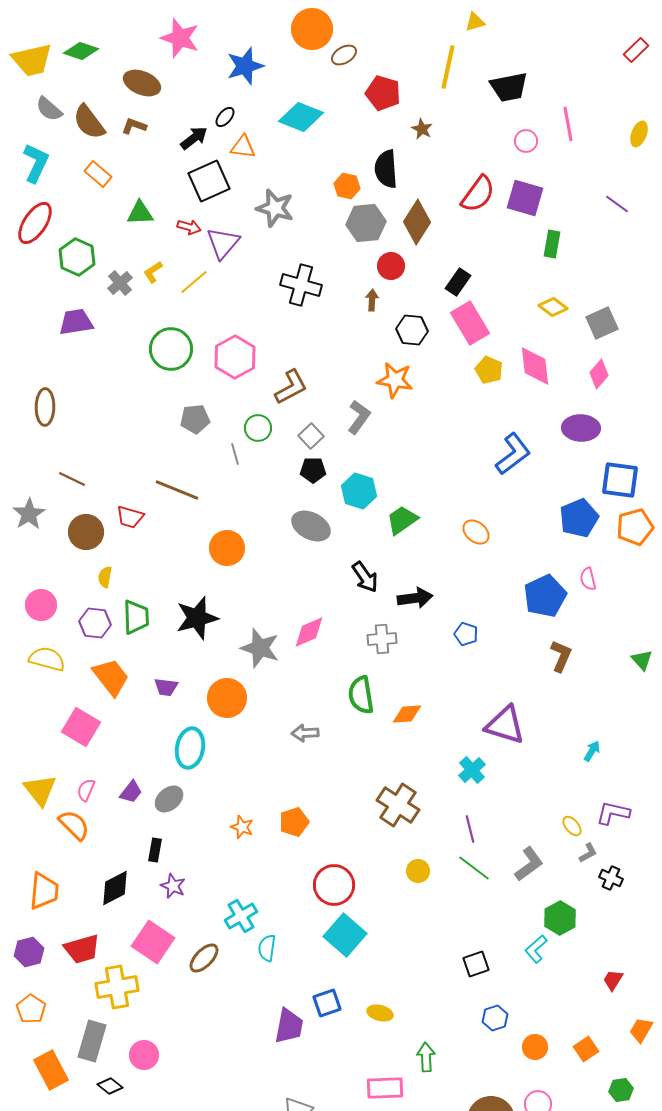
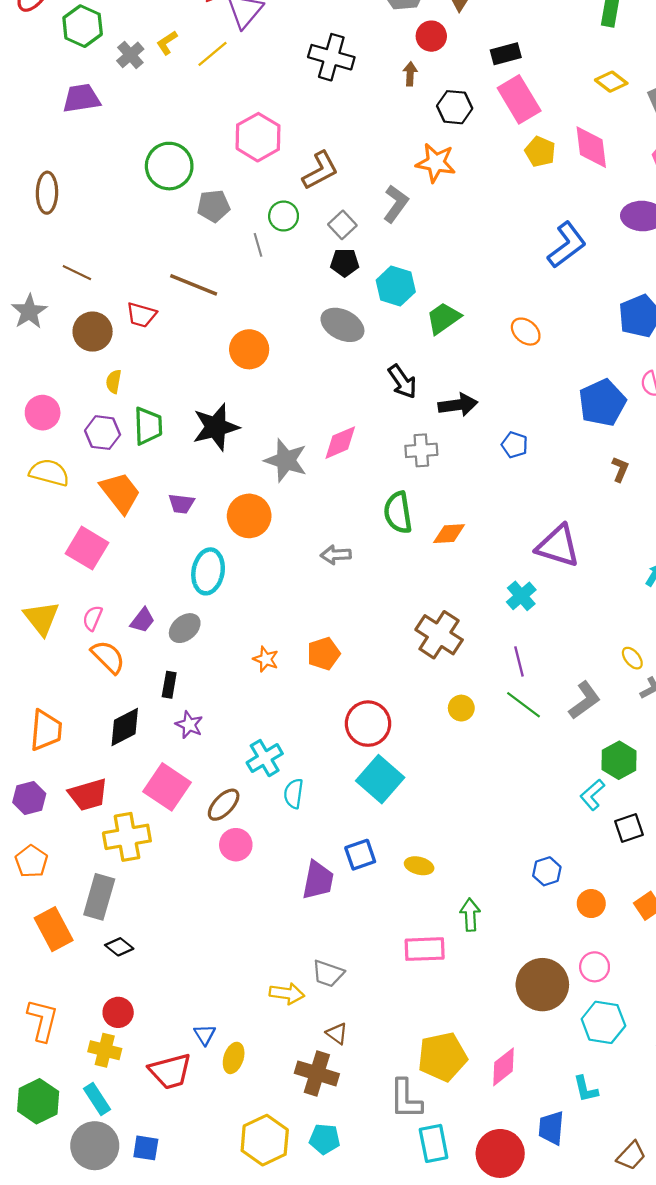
black rectangle: (458, 282) -> (506, 54), turned 40
green circle: (171, 349) -> (169, 166), moved
brown L-shape: (561, 656) -> (620, 469), size x0.7
orange semicircle: (74, 825) -> (108, 657), moved
black square: (476, 964) -> (629, 828), moved
pink circle: (144, 1055) -> (236, 845), moved

